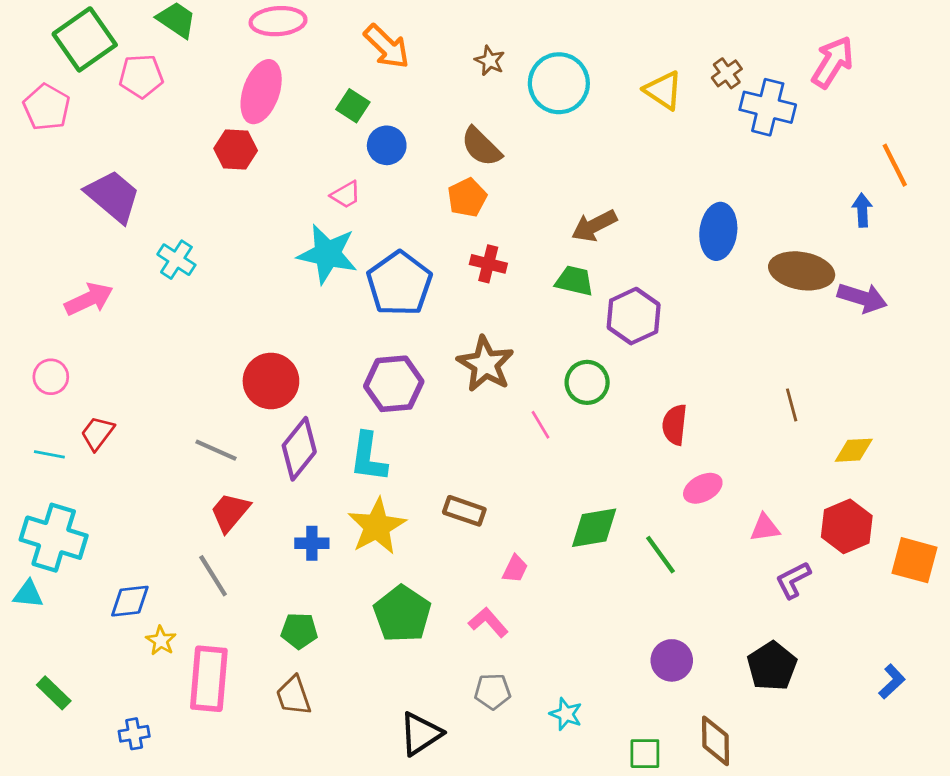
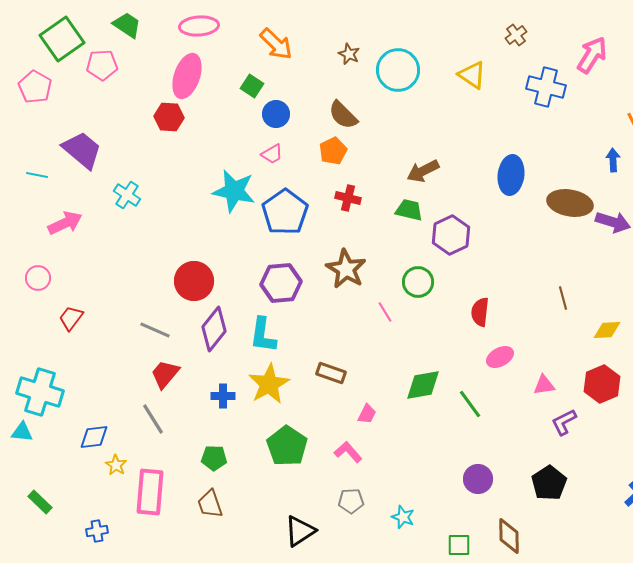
brown cross: (727, 73) -> (516, 35), moved
pink trapezoid: (346, 195) -> (272, 154), moved
cyan line: (49, 454) -> (37, 175), moved

